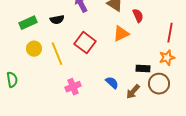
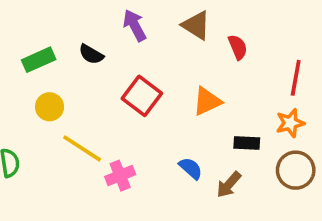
black semicircle: (57, 20) -> (91, 54), turned 40
orange triangle: (121, 34) -> (207, 101), moved
yellow line: (57, 54) -> (82, 148), moved, turned -35
brown circle: (159, 84) -> (296, 170), moved

